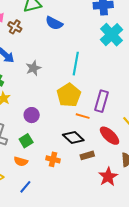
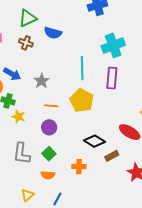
brown cross: (15, 27) -> (26, 43), moved
cyan cross: (111, 35) -> (113, 45), moved, turned 35
purple rectangle: (102, 101) -> (112, 78), moved
orange line: (83, 116) -> (51, 106), moved

